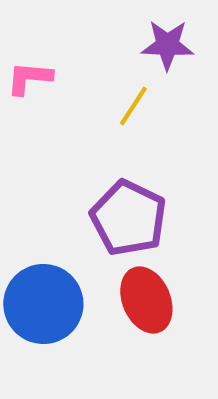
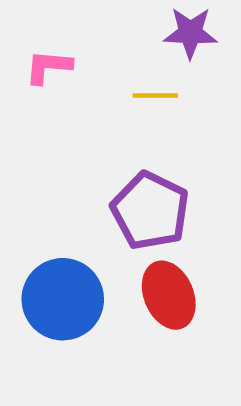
yellow line: (133, 106) -> (155, 96), turned 57

